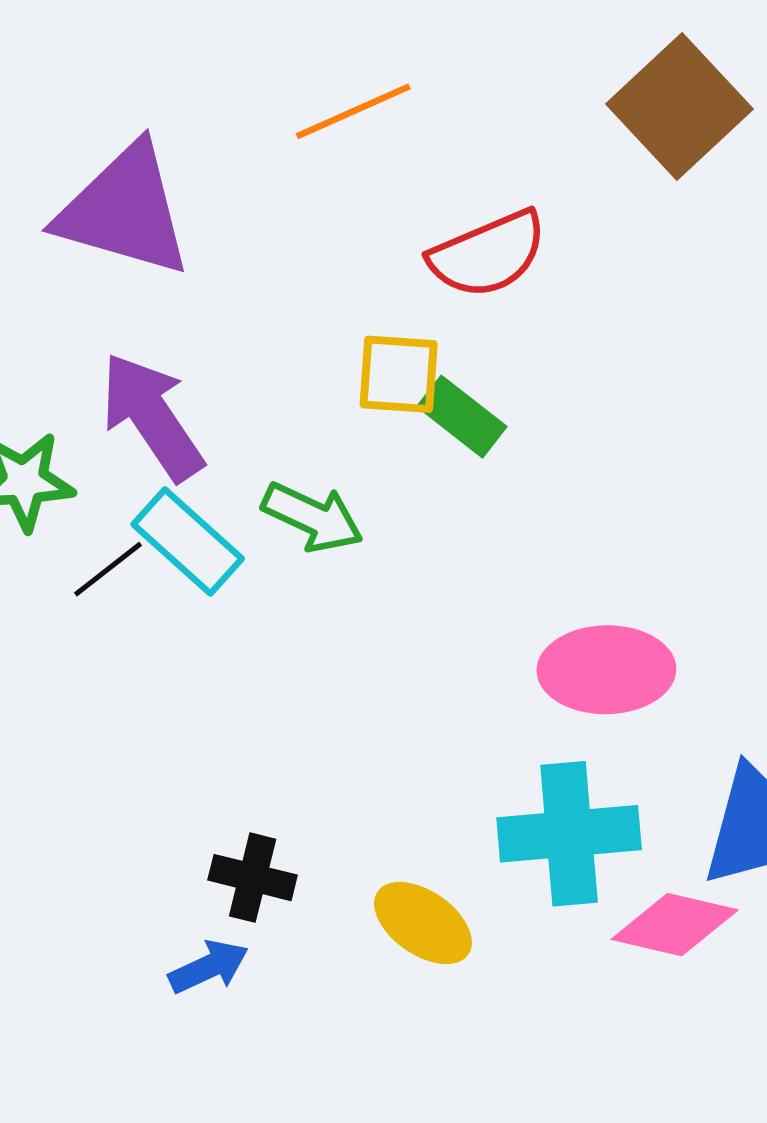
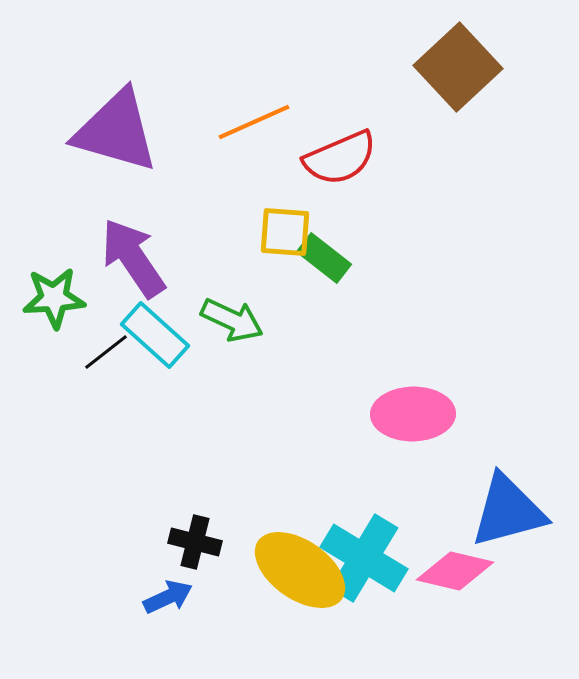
orange line: (353, 111) -> (254, 122), moved
cyan cross: (569, 834) -> (364, 558), moved, turned 36
yellow ellipse: (423, 923) -> (300, 570), size x1.5

